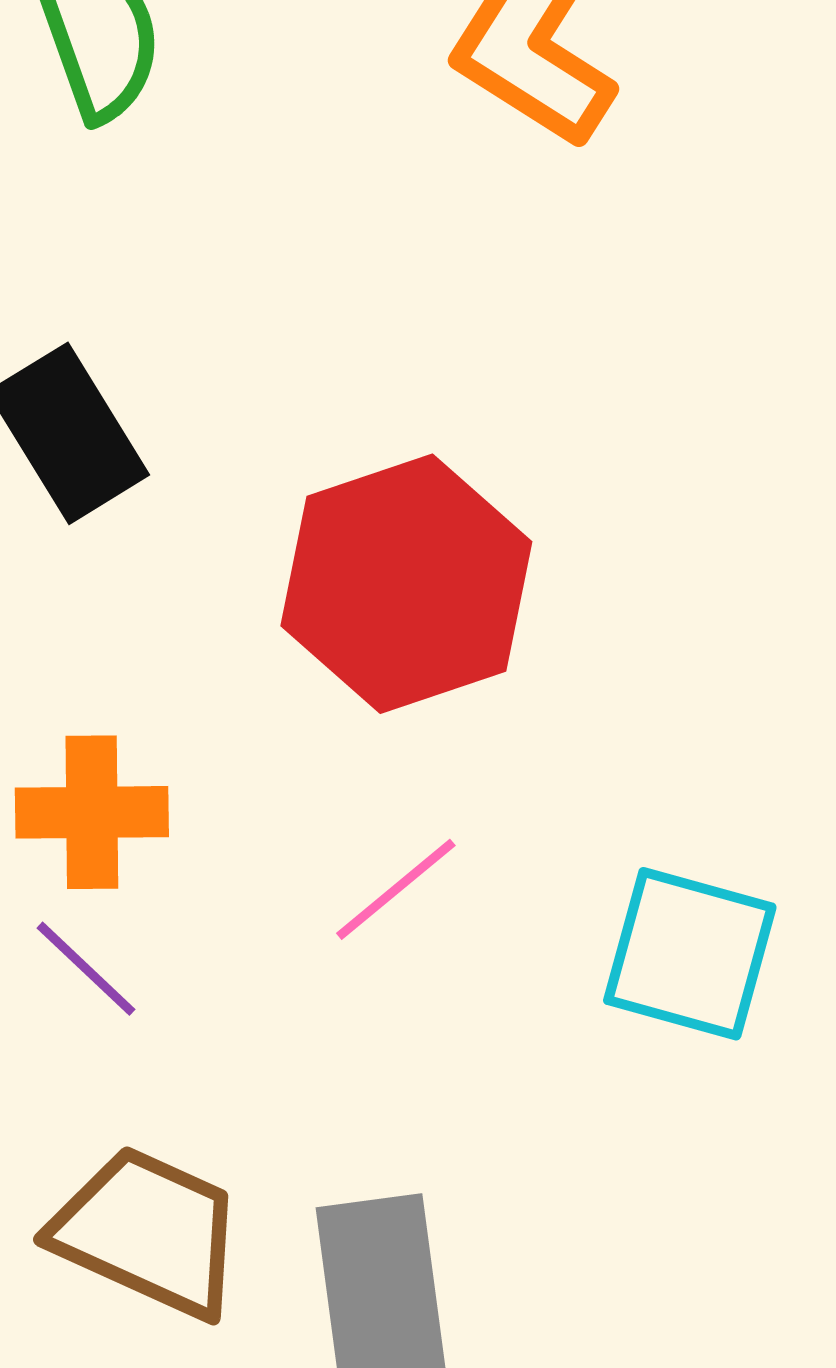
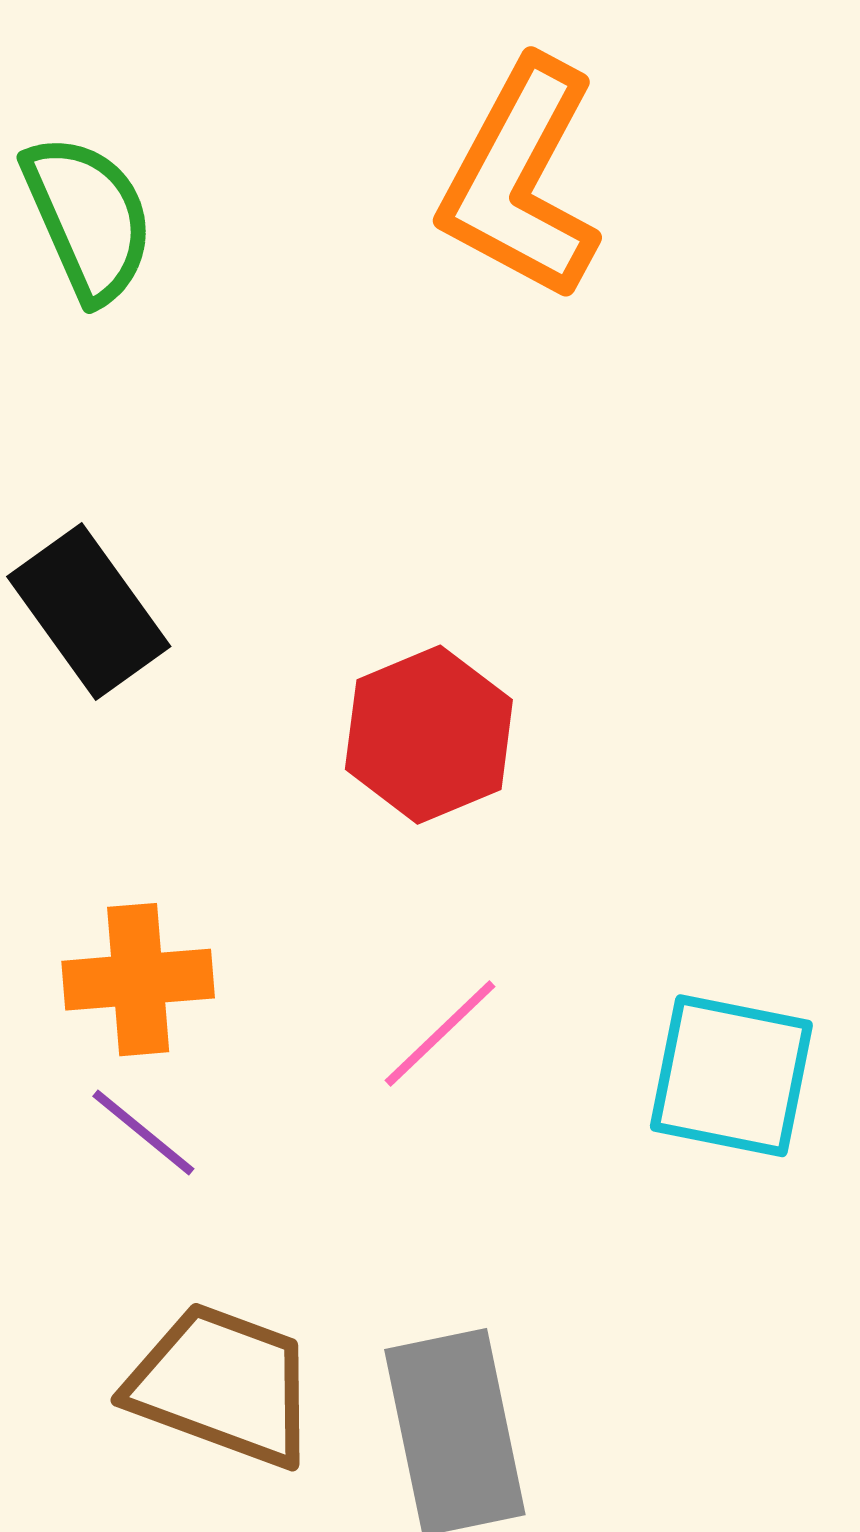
red hexagon: (406, 584) -> (429, 735), size x0.7

